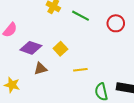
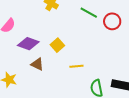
green line: (81, 16) -> (89, 13), moved
brown triangle: (40, 69) -> (37, 64), turned 40

